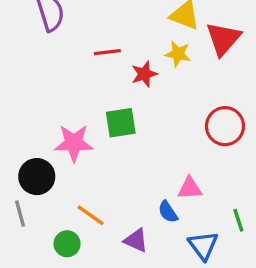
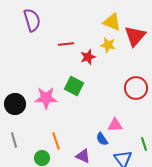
green square: (121, 123) -> (74, 86), turned 36
black circle: (37, 177) -> (15, 104), moved
orange line: (91, 215) -> (56, 141), turned 36

